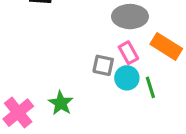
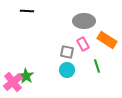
cyan circle: (127, 78) -> (67, 70), moved
green star: (61, 103) -> (26, 76), moved

